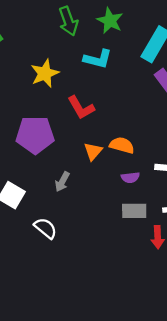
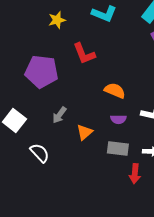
yellow star: (45, 73) -> (57, 20), size x0.7
orange triangle: (93, 151) -> (85, 132), moved

